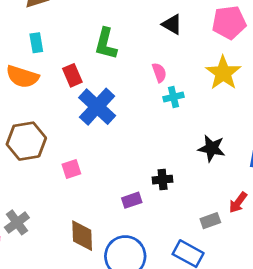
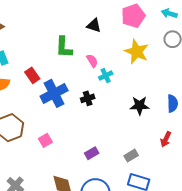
green L-shape: (106, 44) -> (64, 47), moved
blue cross: (97, 107) -> (54, 93), turned 32
black cross: (163, 180) -> (88, 98), moved
gray rectangle: (210, 221) -> (131, 156), moved

